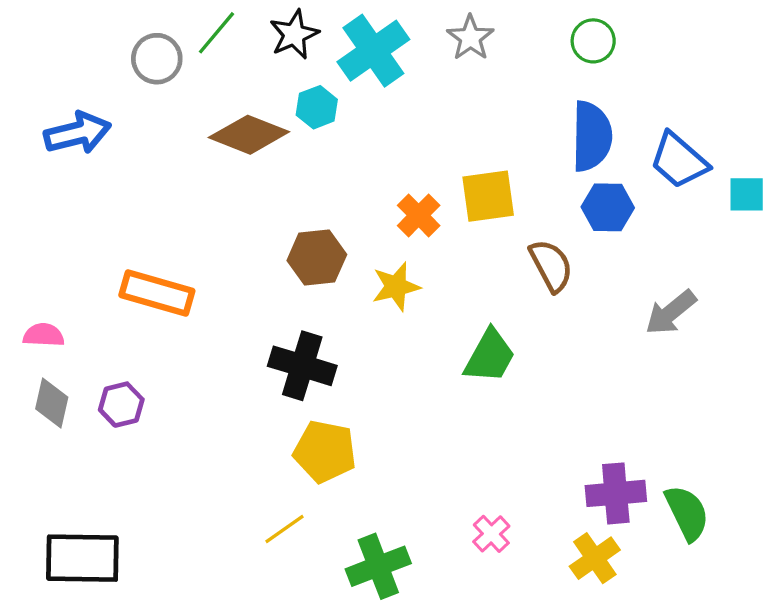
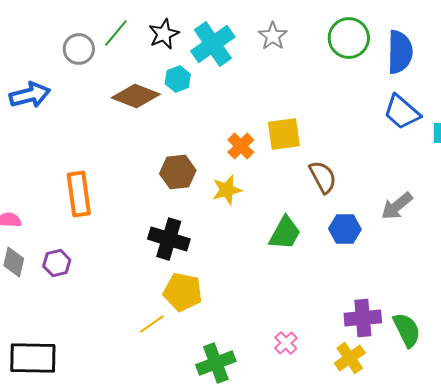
green circle: (593, 41) -> (349, 38), size x1.5
blue semicircle: (592, 136) -> (400, 52), moved
blue hexagon: (608, 207) -> (345, 229), moved
orange rectangle: (157, 293) -> (79, 194), turned 66
yellow line: (284, 529) -> (152, 324), moved

